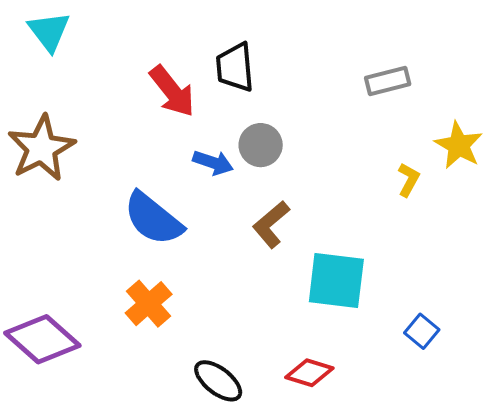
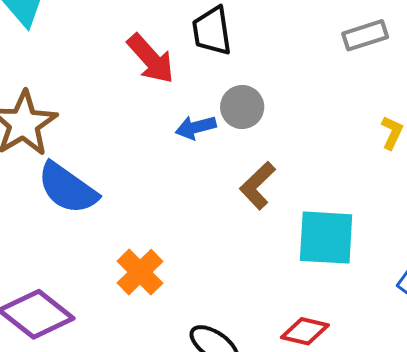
blue arrow: (213, 163) -> (196, 127), turned 150
blue semicircle: (153, 219) -> (68, 188), moved

